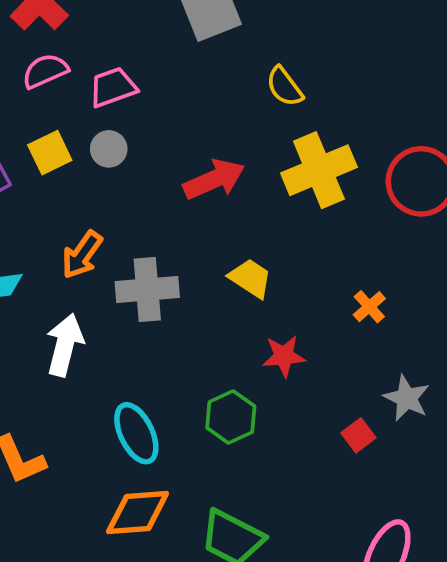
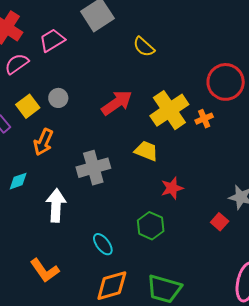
pink trapezoid: (113, 87) -> (52, 40), moved
yellow cross: (319, 170) -> (169, 110), moved
orange arrow: (82, 255) -> (43, 142), moved
orange cross: (369, 307) -> (204, 119), moved, turned 30
cyan ellipse: (136, 433) -> (103, 244), size x0.7

